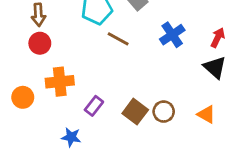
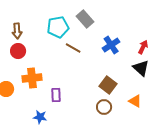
purple rectangle: (94, 106) -> (56, 95), turned -40
brown square: (135, 112) -> (108, 85), moved
brown circle: (164, 112) -> (104, 107), moved

